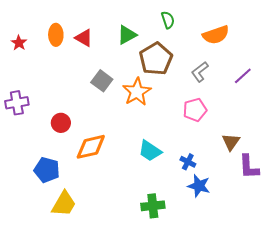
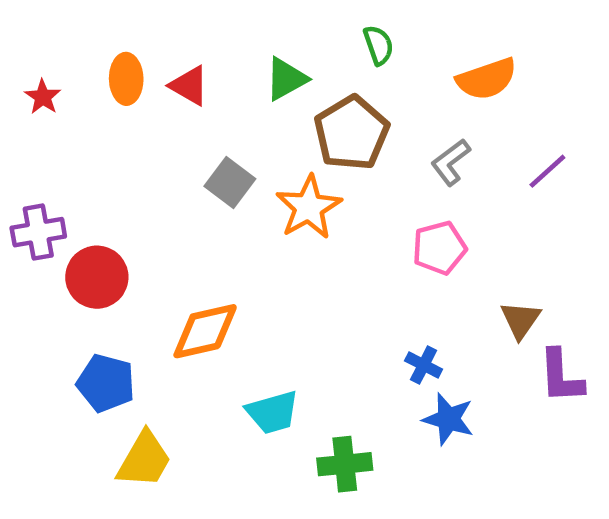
red circle: (61, 123) -> (97, 277), moved, size x1.4
cyan trapezoid: (150, 151) -> (273, 412), moved, turned -50

